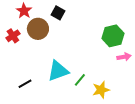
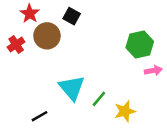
cyan triangle: (58, 71) -> (72, 88), turned -50
black line: (25, 84) -> (40, 116), moved

